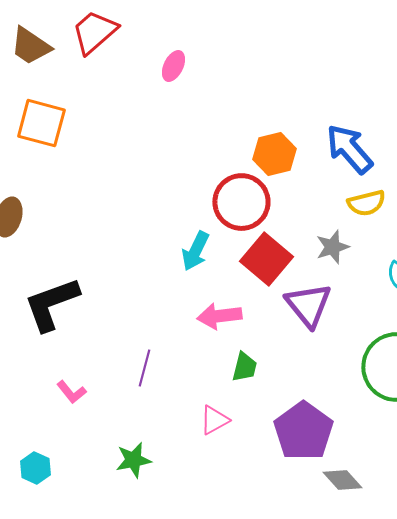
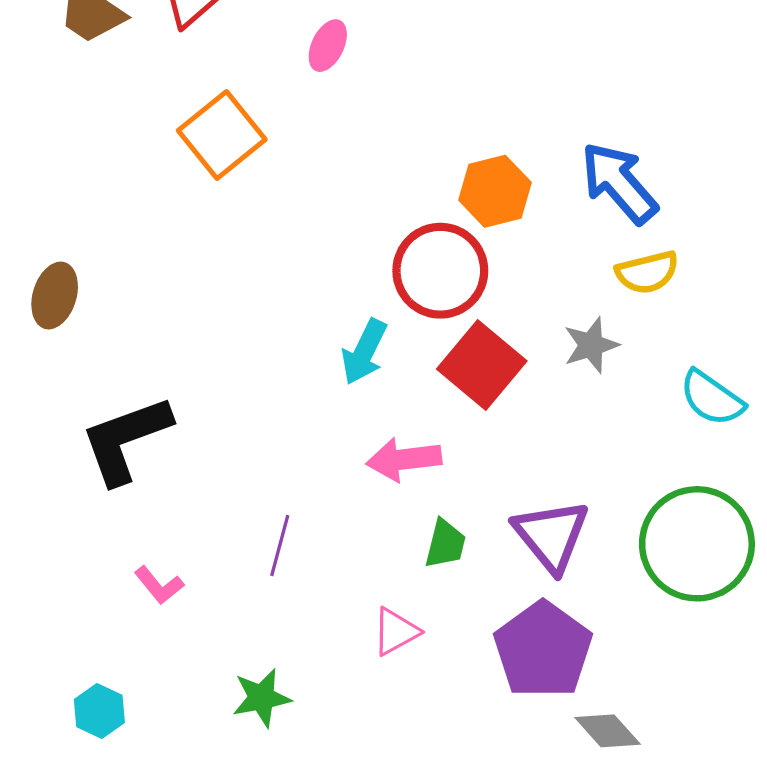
orange square: (41, 123) -> (222, 135), moved, turned 36
purple triangle: (308, 305) -> (551, 536), moved

